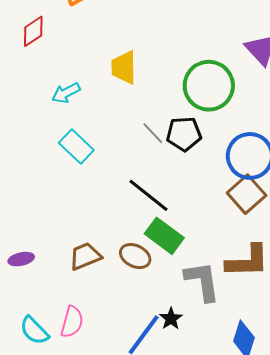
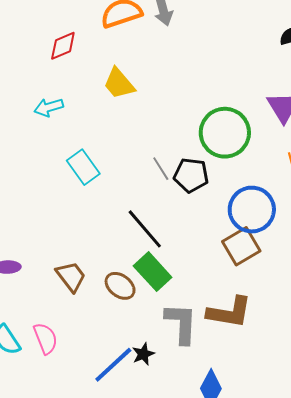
yellow trapezoid: (124, 67) -> (119, 83), moved, turned -51
cyan arrow: (66, 93) -> (49, 107), moved
brown trapezoid: (85, 256) -> (71, 277), turned 64
pink semicircle: (72, 322) -> (45, 338), turned -48

